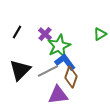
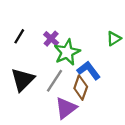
blue L-shape: (65, 62) -> (89, 70), moved
gray line: (48, 71) -> (55, 81), turned -30
purple triangle: (58, 95) -> (66, 108), turned -30

